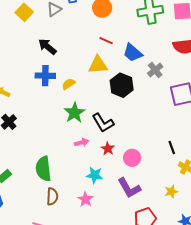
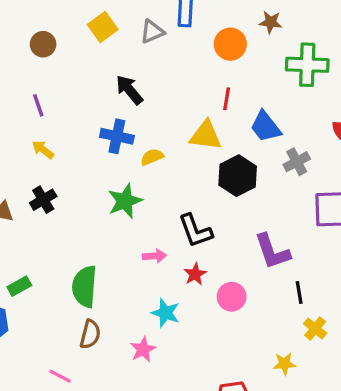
red line: (106, 41) -> (227, 99), turned 64
green star: (75, 113) -> (125, 201), moved
purple L-shape: (129, 188) -> (272, 251), moved

